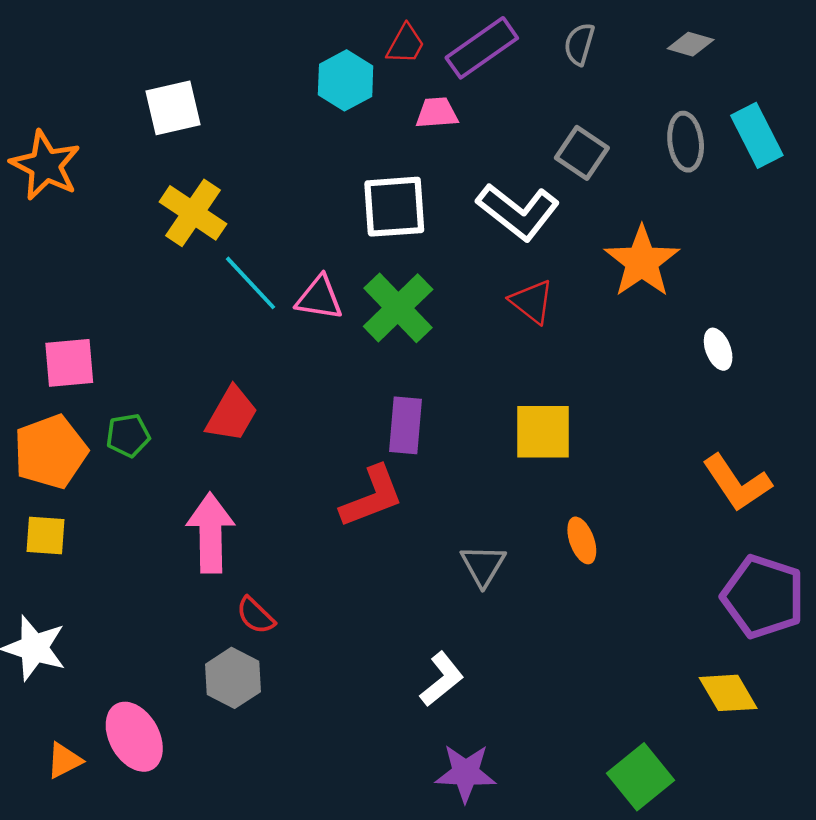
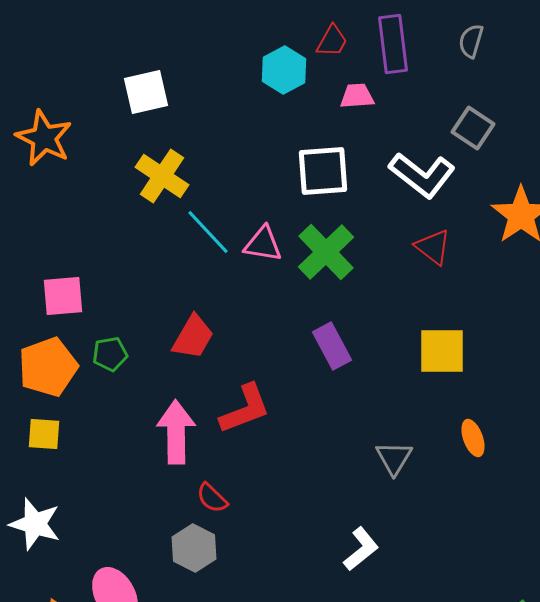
purple rectangle: (482, 48) -> (393, 44), turned -62
purple rectangle: (406, 425) -> (332, 346), turned -33
red L-shape: (372, 497) -> (245, 409), moved

